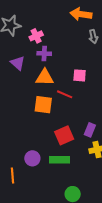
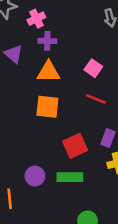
pink square: (80, 75) -> (93, 68), turned 32
red line: (65, 94) -> (96, 99), moved

